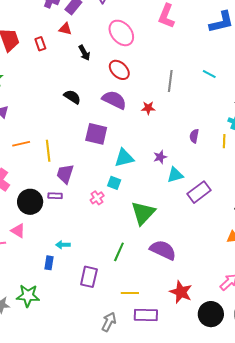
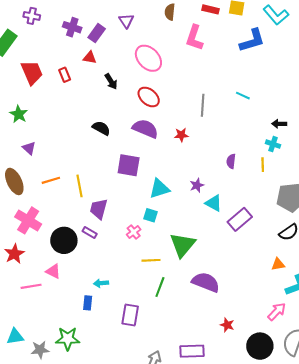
cyan triangle: (175, 175) -> (214, 203), turned 48
purple rectangle: (55, 196) -> (90, 233), turned 32
red star: (181, 292) -> (227, 325), size x0.6
yellow line: (130, 293) -> (151, 260), moved

